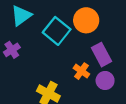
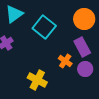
orange circle: (86, 20) -> (84, 19), moved

